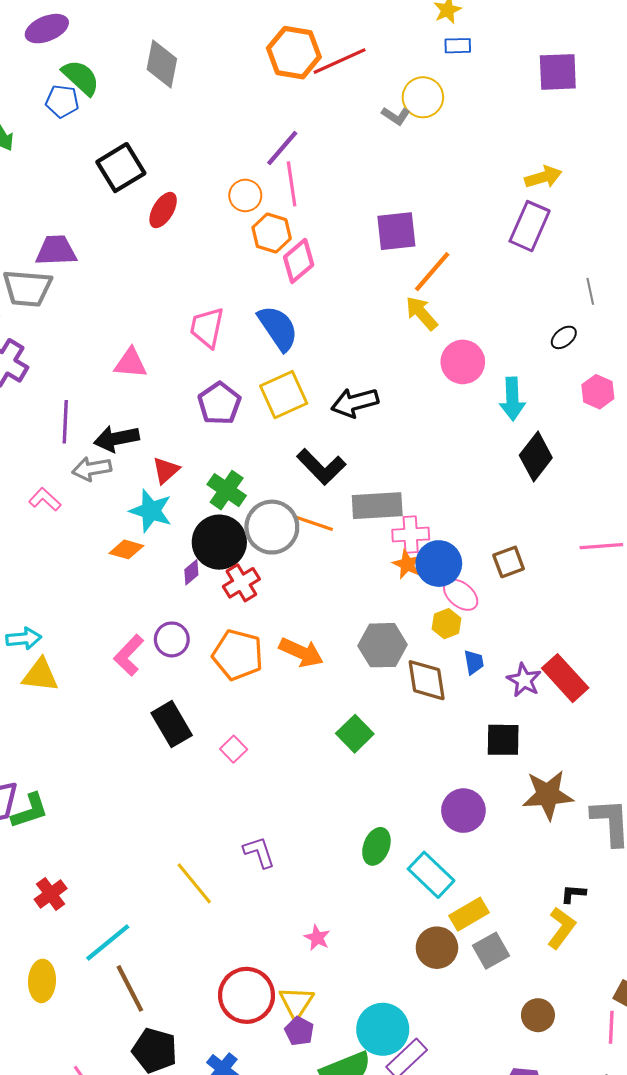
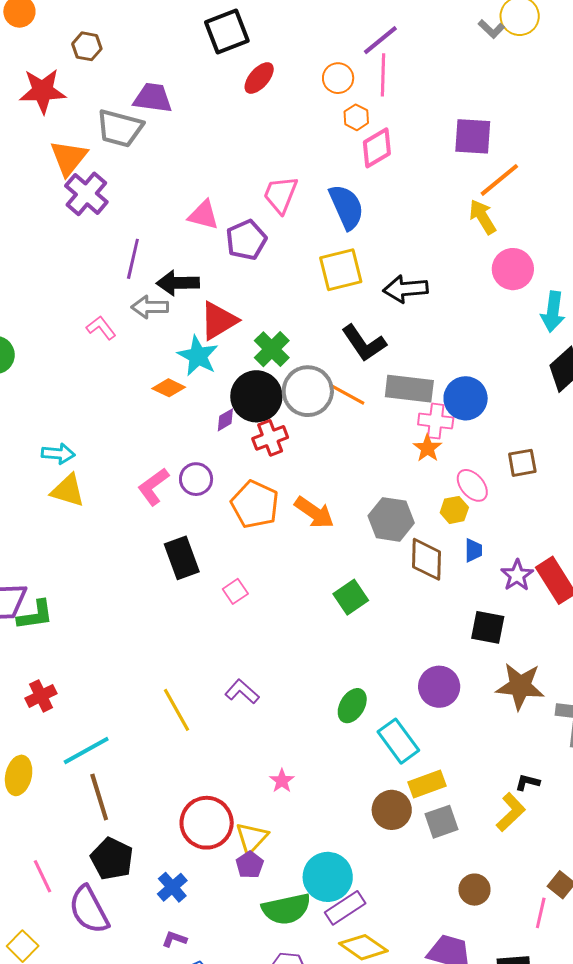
orange hexagon: (272, 233) -> (356, 117), size x0.7
purple pentagon: (219, 403) -> (246, 240), moved
red triangle: (166, 470) -> (219, 321), size x1.5
blue circle: (439, 564) -> (466, 398), moved
purple L-shape: (259, 852) -> (242, 692), turned -40

